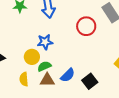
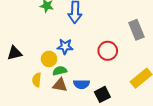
red circle: (86, 26) -> (108, 51), moved
blue semicircle: (68, 75) -> (81, 84), turned 35

